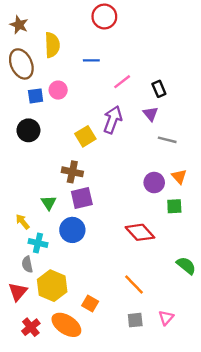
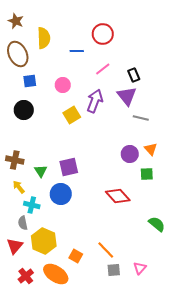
red circle: (104, 16) -> (103, 34), moved
pink circle: (58, 90) -> (63, 85), moved
purple triangle: (151, 114) -> (127, 96), size x1.5
brown cross: (72, 172) -> (15, 160), moved
orange line: (134, 285) -> (106, 250), moved

